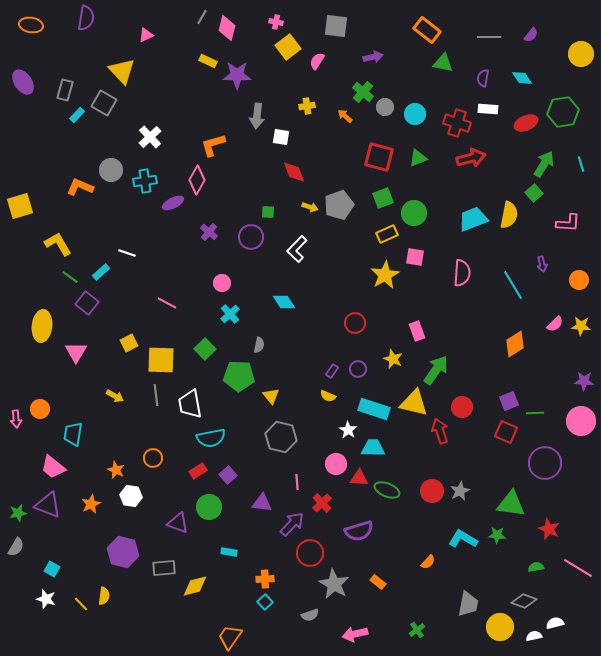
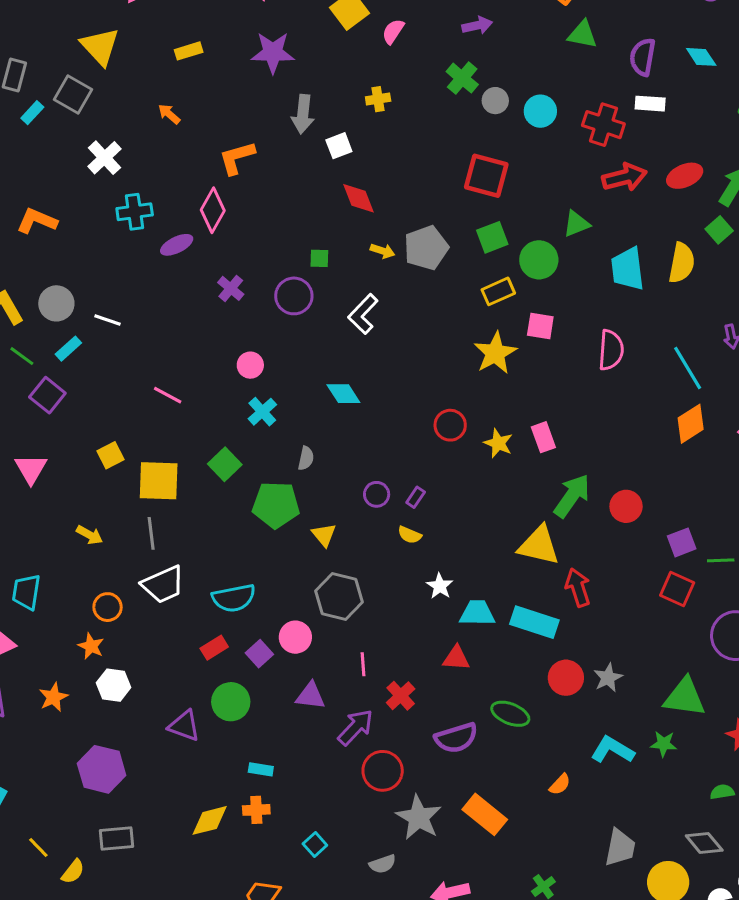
yellow rectangle: (208, 61) -> (189, 51), moved, turned -42
purple semicircle: (483, 78) -> (643, 57), size x1.4
orange arrow: (345, 116) -> (169, 114), moved
red ellipse: (526, 123) -> (685, 176), moved
white cross: (150, 137) -> (105, 158), moved
white square: (281, 137) -> (339, 146), turned -30
green triangle: (418, 158) -> (576, 224), moved
gray circle: (111, 170) -> (56, 303), moved
cyan trapezoid: (473, 219) -> (628, 269), turned -76
orange diamond: (515, 344) -> (691, 424), moved
yellow star: (393, 359) -> (498, 443), moved
purple circle: (358, 369) -> (377, 494), moved
white trapezoid: (190, 404) -> (163, 584), moved, turned -104
red circle: (462, 407) -> (626, 506), moved
cyan rectangle: (374, 409) -> (534, 622), moved
orange circle: (153, 458) -> (108, 607), moved
pink circle: (336, 464) -> (295, 637), moved
green ellipse: (387, 490) -> (510, 714), moved
gray rectangle: (164, 568) -> (117, 838), moved
orange cross: (265, 579) -> (256, 810), moved
orange rectangle: (378, 582) -> (485, 814), size x1.8
yellow semicircle: (104, 596) -> (73, 872), moved, turned 30
gray diamond: (524, 601) -> (704, 843), turned 30

